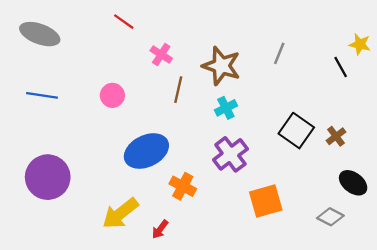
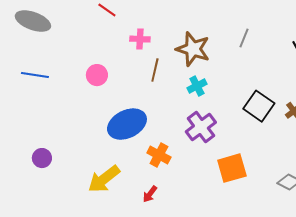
pink cross: (161, 54) -> (140, 39), turned -30
purple circle: (48, 177) -> (42, 158), moved, size x0.5
red arrow: (160, 229) -> (150, 194), moved

